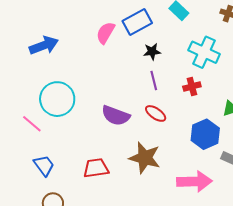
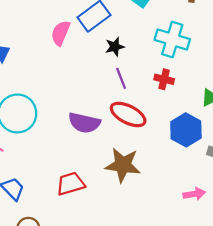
red cross: (192, 87) -> (164, 79), turned 36
red ellipse: (156, 113) -> (128, 114), size x1.5
pink arrow: (194, 181) -> (194, 194), moved, size x0.6

